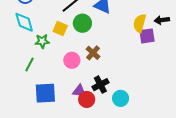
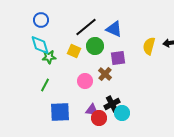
purple square: (147, 36) -> (118, 58), moved
green star: (42, 41) -> (49, 57), moved
cyan circle: (121, 98) -> (122, 113), moved

